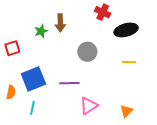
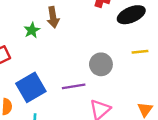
gray circle: (87, 52) -> (101, 64), moved

